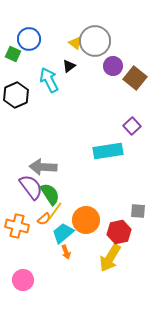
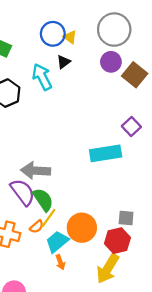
blue circle: (29, 39) -> (53, 34), moved
gray circle: (95, 41) -> (114, 30), moved
gray square: (138, 211) -> (126, 218), moved

